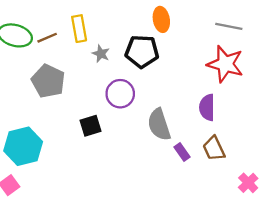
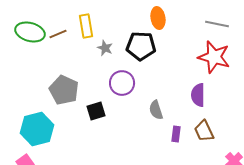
gray pentagon: (48, 81) -> (64, 90), moved
gray semicircle: (159, 125) -> (156, 110), size x0.7
purple rectangle: (182, 152) -> (176, 134), turned 42

